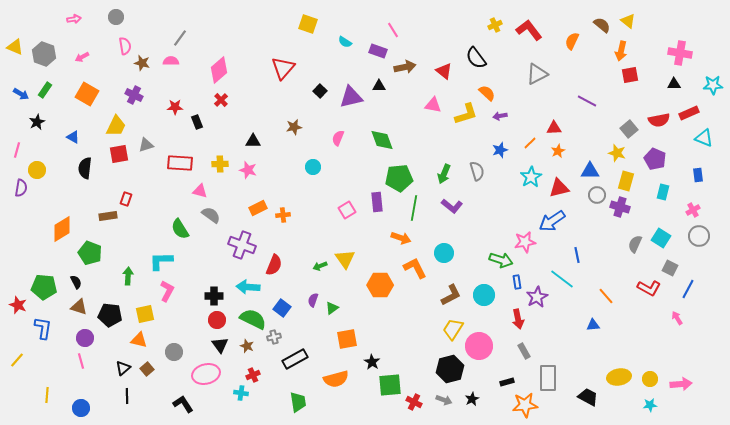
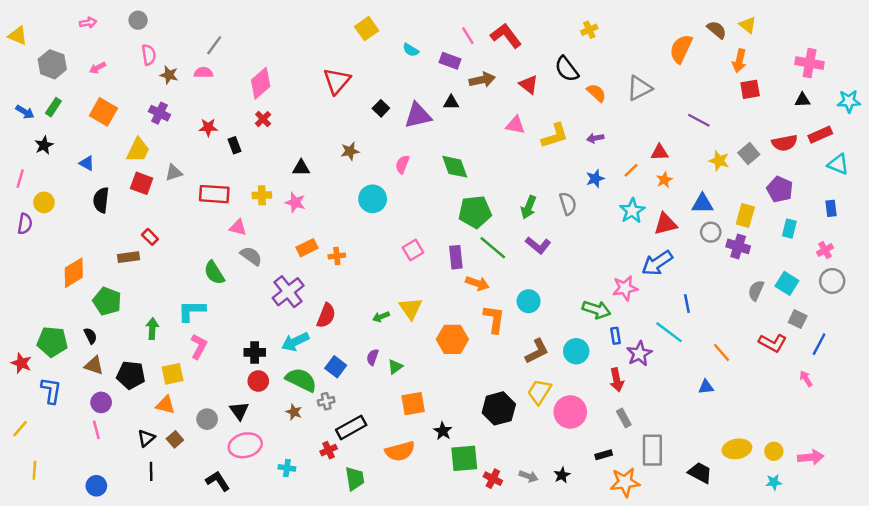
yellow square: (308, 24) -> (367, 29), turned 36
red L-shape: (529, 30) -> (506, 36), moved
orange semicircle: (572, 41) -> (681, 49), size x1.4
yellow triangle: (15, 47) -> (18, 36), moved
orange semicircle: (487, 93) -> (596, 93), moved
yellow star: (617, 153) -> (719, 161), moved
red square: (119, 154) -> (142, 183), turned 30
cyan circle: (313, 167) -> (373, 199), size x1.5
red rectangle: (126, 199) -> (150, 237), turned -64
purple rectangle: (377, 202) -> (456, 257), moved
green line: (414, 208) -> (493, 248), turned -60
purple cross: (242, 245) -> (288, 292), turned 32
orange L-shape: (415, 268) -> (494, 319), turned 35
cyan arrow: (248, 287) -> (295, 342), turned -30
black triangle: (220, 345) -> (239, 411), moved
black hexagon: (450, 369) -> (499, 408), moved
red cross: (253, 375) -> (329, 450), moved
yellow line: (47, 395) -> (34, 470), moved

